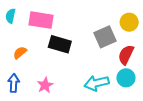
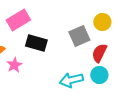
pink rectangle: (41, 20) -> (18, 20), turned -40
pink star: (45, 85) -> (14, 65), moved

